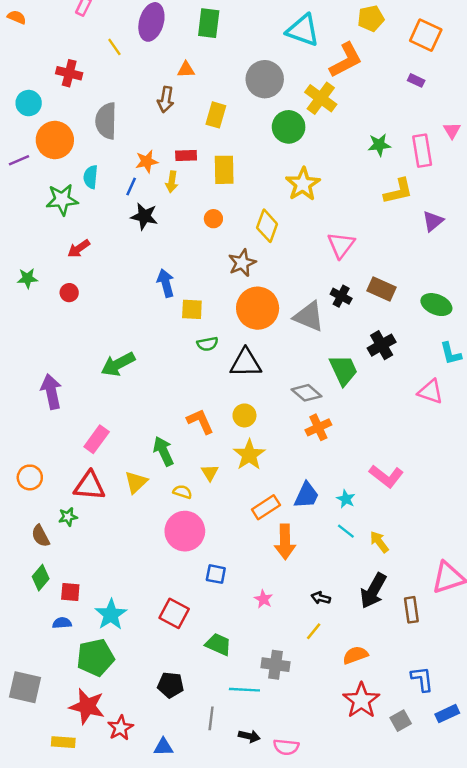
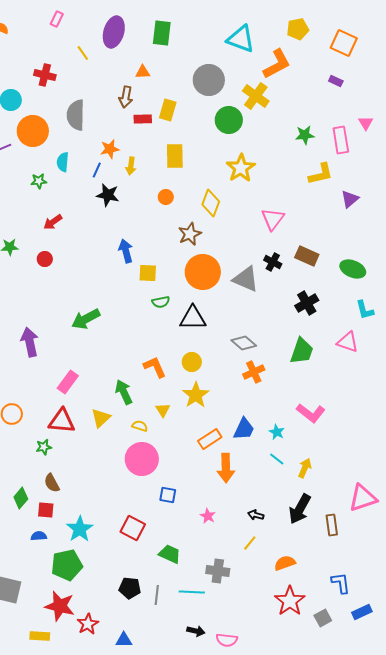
red rectangle: (186, 156) -> (143, 119), moved
green star: (62, 200) -> (39, 181), size x0.6
green trapezoid: (343, 370) -> (302, 351), moved, turned 44
brown semicircle: (41, 536) -> (52, 483), moved
yellow arrow: (379, 542) -> (305, 468), turned 60
gray line: (211, 718) -> (157, 595), moved

